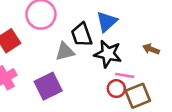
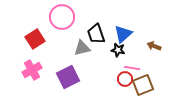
blue triangle: (107, 22) -> (123, 34), moved
black star: (108, 54) -> (118, 50), size x0.6

